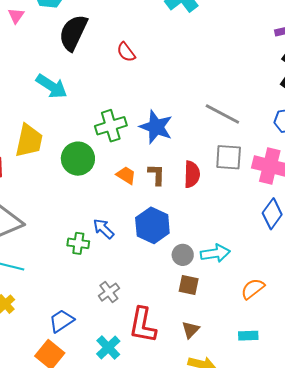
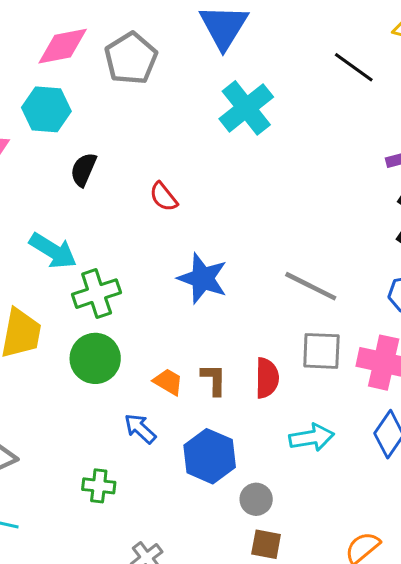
black semicircle: (73, 33) -> (83, 170), size x0.6
green cross: (111, 126) -> (97, 294), moved
blue star: (156, 127) -> (203, 278), moved
blue arrow: (104, 229) -> (140, 429), moved
cyan arrow: (215, 253) -> (312, 438), moved

